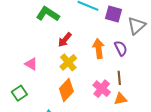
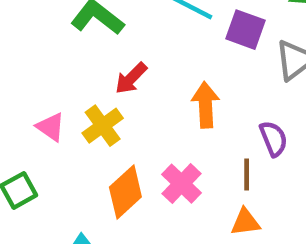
purple semicircle: (121, 48) -> (274, 139), moved
yellow cross: (68, 62) -> (103, 126), moved
pink cross: (102, 89) -> (181, 184), moved

